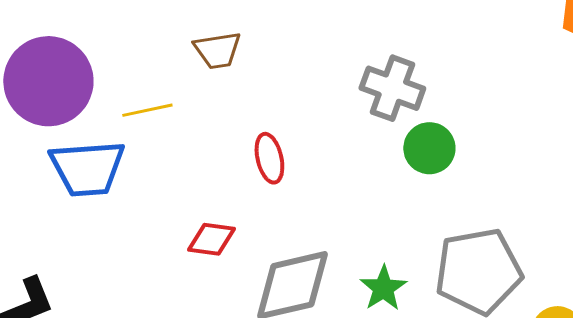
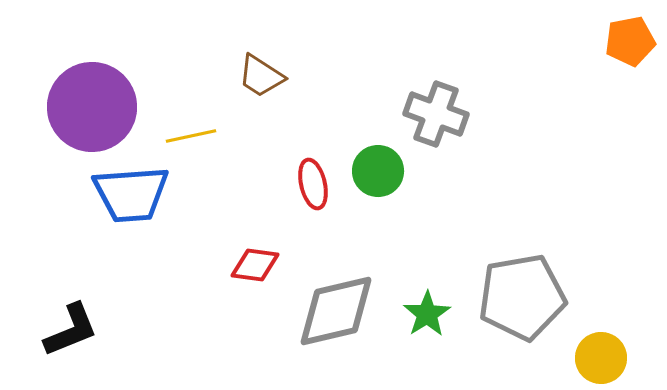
brown trapezoid: (217, 50) -> (261, 76), turned 42
green circle: (429, 148) -> (378, 171), moved

